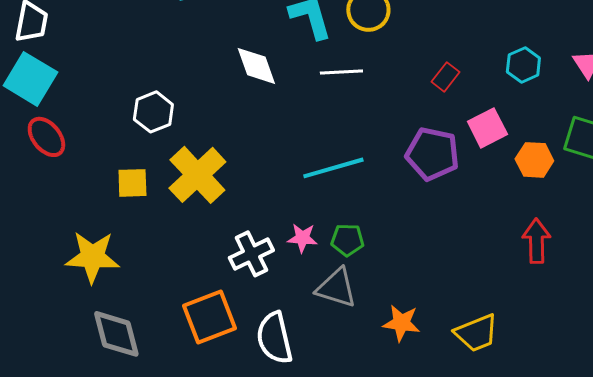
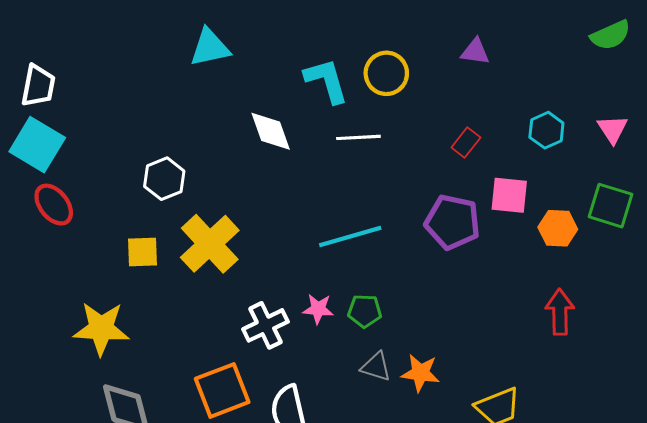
pink square: (487, 128) -> (509, 195), turned 33
gray triangle: (336, 288) -> (376, 367), moved, size x0.7
orange star: (401, 323) -> (420, 373), moved

